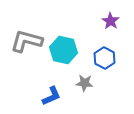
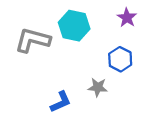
cyan hexagon: (63, 50) -> (74, 26), moved

